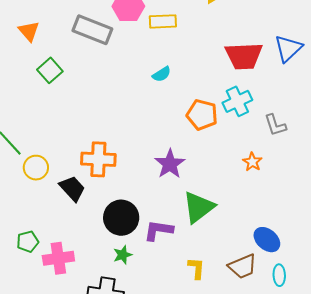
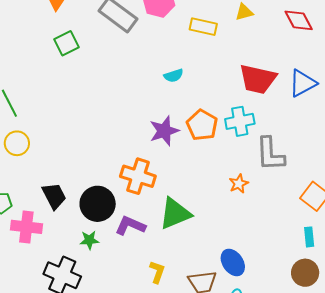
yellow rectangle: (163, 21) -> (203, 27), moved
gray L-shape: (275, 125) -> (270, 154), size x1.5
orange cross: (98, 159) -> (138, 176), moved
purple star: (170, 164) -> (164, 131), moved
yellow circle: (36, 168) -> (17, 143), moved
black trapezoid: (72, 188) -> (54, 196), moved

